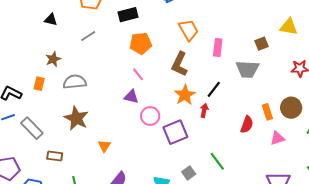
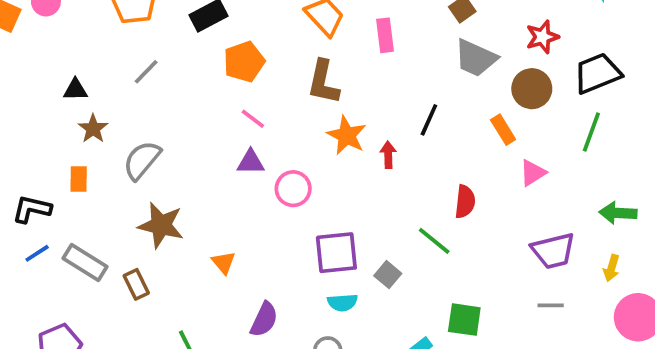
black triangle: (51, 20) -> (75, 90), moved
gray trapezoid: (247, 69) -> (476, 58), moved, turned 35
gray semicircle: (75, 82) -> (142, 160), turned -30
black line: (214, 89) -> (429, 120), moved
brown circle: (291, 108) -> (532, 89), moved
red semicircle: (247, 125) -> (465, 202), moved
purple square: (175, 132) -> (336, 253), moved, turned 30
brown rectangle: (55, 156) -> (136, 284), moved, turned 70

